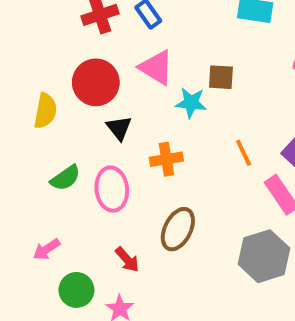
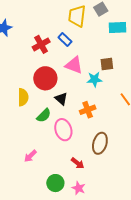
green semicircle: (65, 178) -> (44, 115), moved
pink arrow: (47, 249) -> (30, 156), moved

